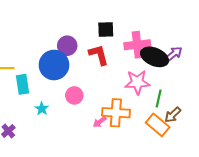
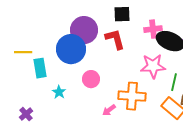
pink cross: (137, 45) -> (153, 29), size x0.7
purple circle: (67, 46) -> (84, 30), size x1.4
pink arrow: (100, 122) -> (109, 110), moved

